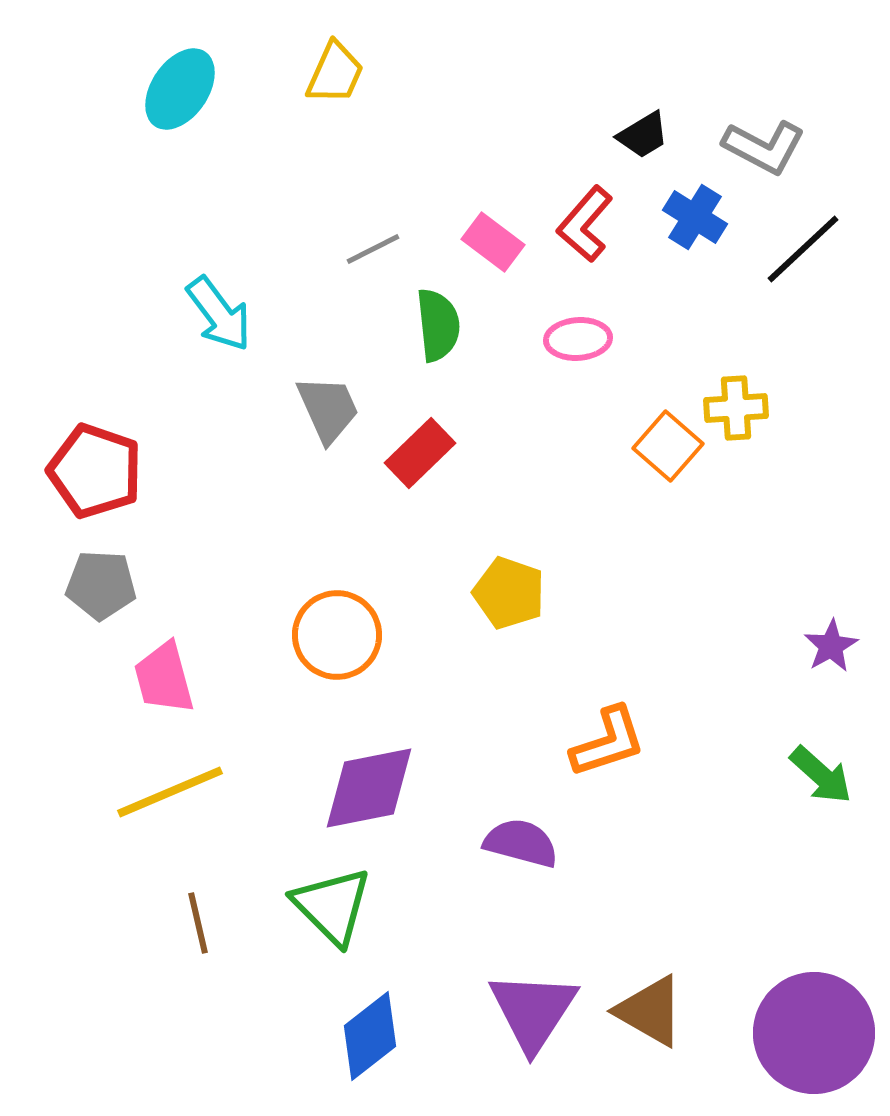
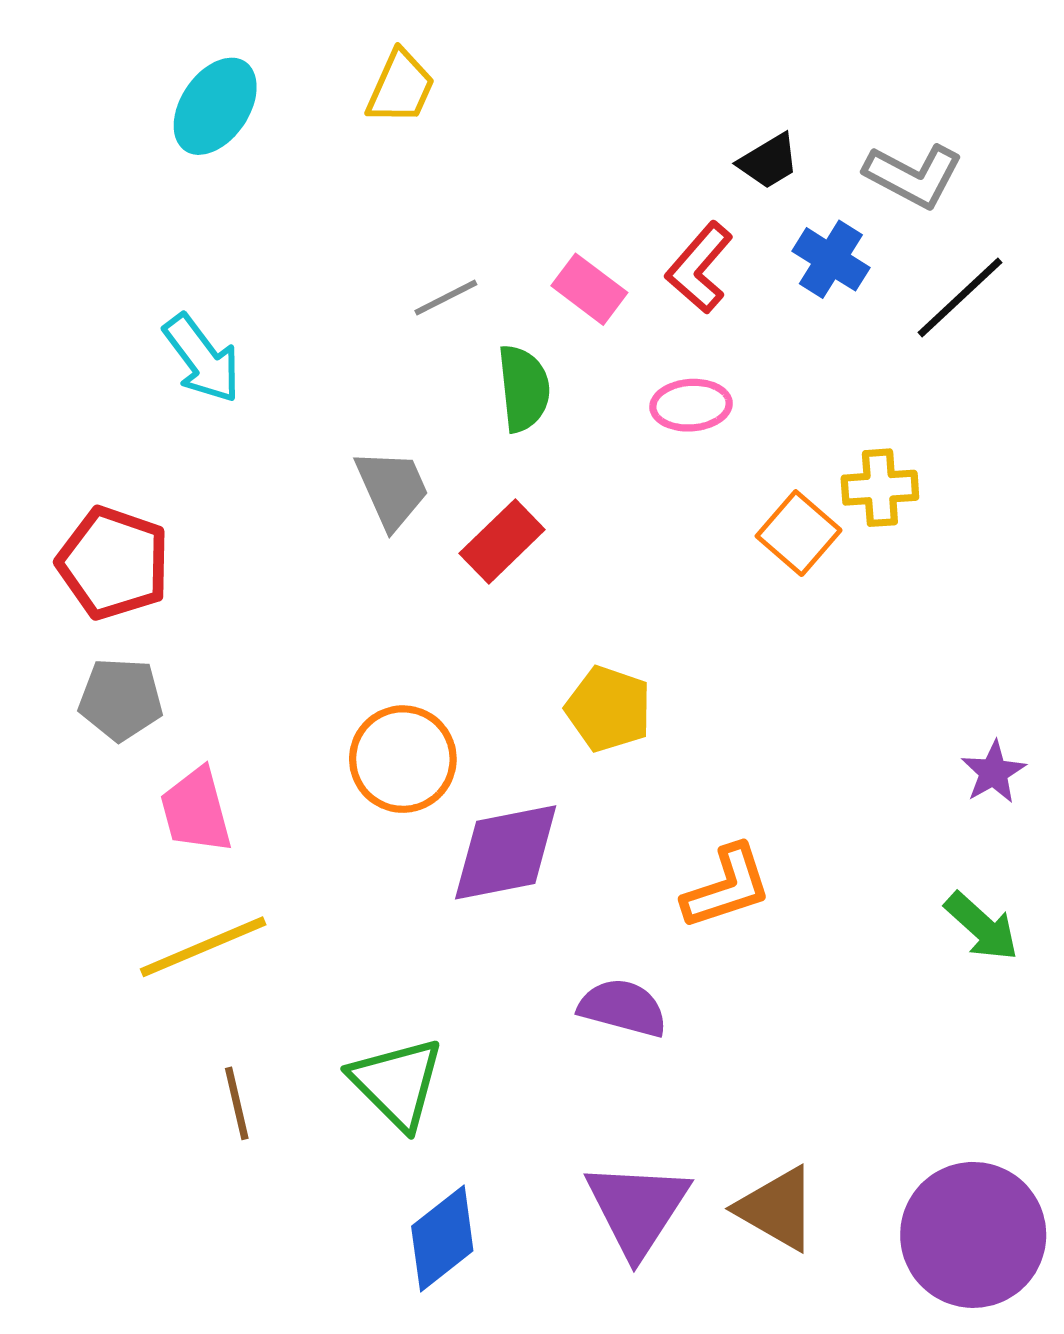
cyan arrow: (219, 314) -> (202, 359), moved
purple diamond: (369, 788) -> (506, 852), moved

